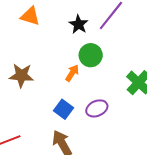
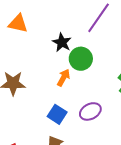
black star: (79, 24) -> (62, 42), moved

